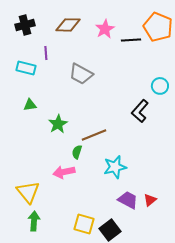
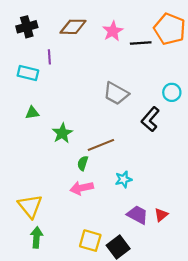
gray trapezoid: (81, 74) -> (116, 93), moved
cyan star: (115, 167) -> (124, 179), size x0.7
pink arrow: (64, 172) -> (82, 188), moved

